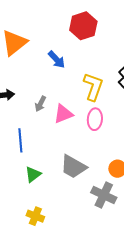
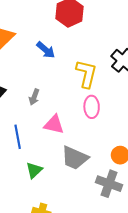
pink triangle: (63, 114) -> (54, 124), moved, turned 40

